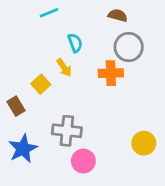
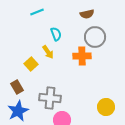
brown semicircle: (118, 15) -> (87, 14), turned 152
brown rectangle: (16, 106) -> (17, 87), moved

